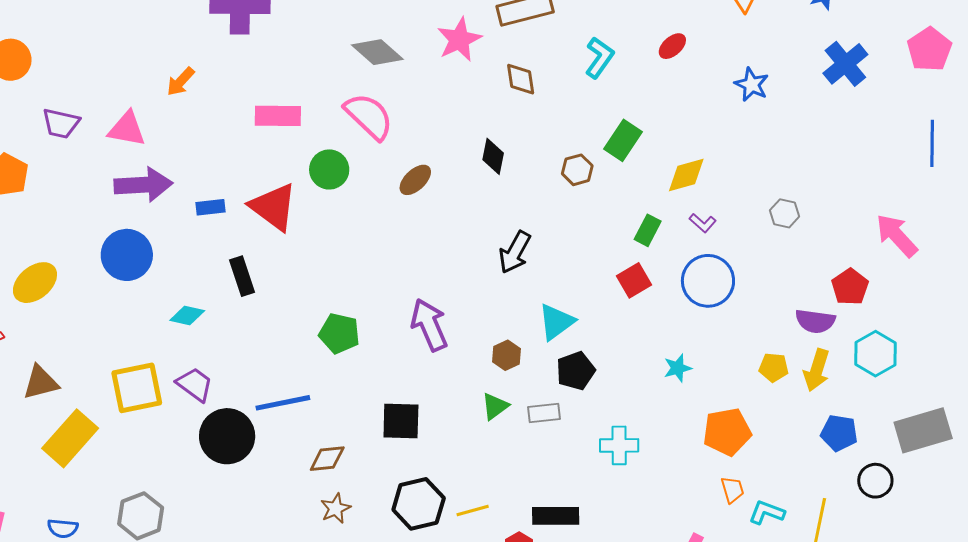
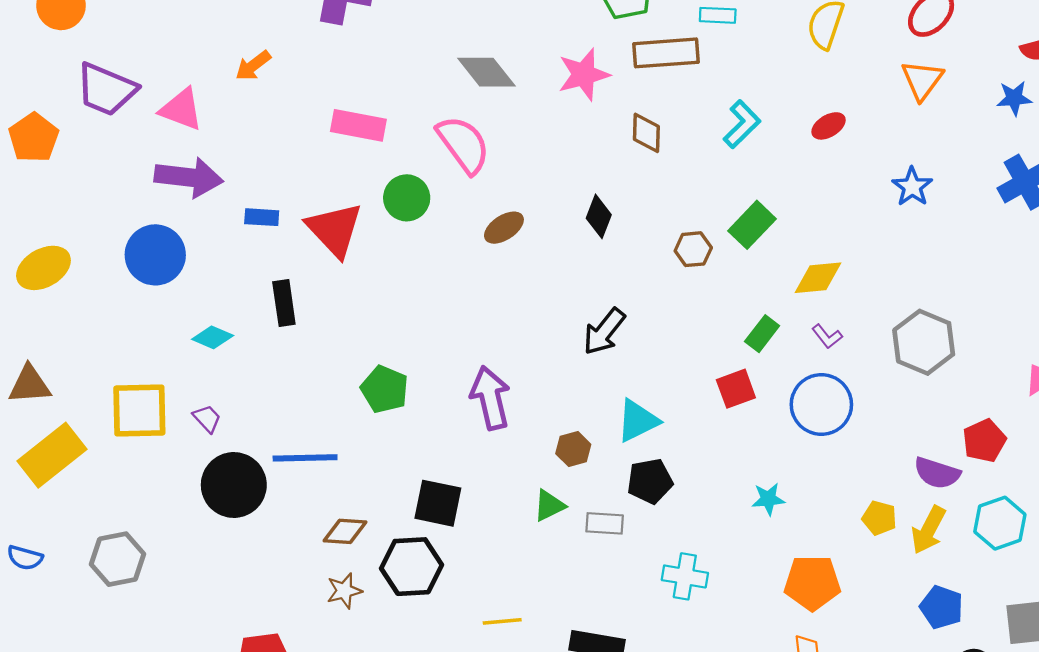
purple trapezoid: (61, 123) -> (106, 89), size x1.4
gray hexagon: (785, 213) -> (924, 342), size x1.8
purple trapezoid: (195, 384) -> (207, 419), size x0.7
black hexagon: (419, 504) -> (412, 567), moved

